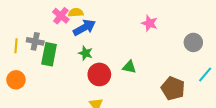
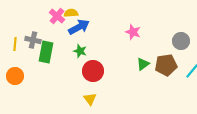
pink star: (150, 23) -> (133, 32), moved
green triangle: (129, 67) -> (143, 64), moved, turned -48
brown pentagon: (173, 88) -> (166, 65), moved, turned -30

